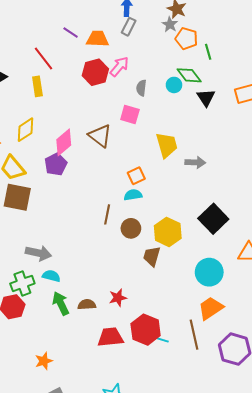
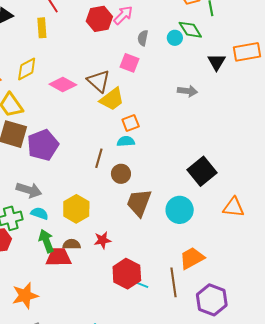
black triangle: (206, 98) -> (217, 62), moved
pink diamond: (64, 142) -> (63, 85), turned 64
yellow trapezoid: (167, 145) -> (112, 99), moved, turned 64
gray arrow: (195, 162) -> (188, 91), moved
purple pentagon: (56, 164) -> (43, 145), moved, size x1.4
yellow hexagon: (168, 232) -> (76, 209), moved
brown trapezoid: (152, 256) -> (139, 203), size x1.4
cyan circle: (209, 272) -> (180, 210), moved
red trapezoid: (110, 337) -> (59, 257), moved
orange star: (44, 361) -> (25, 296), size x1.5

